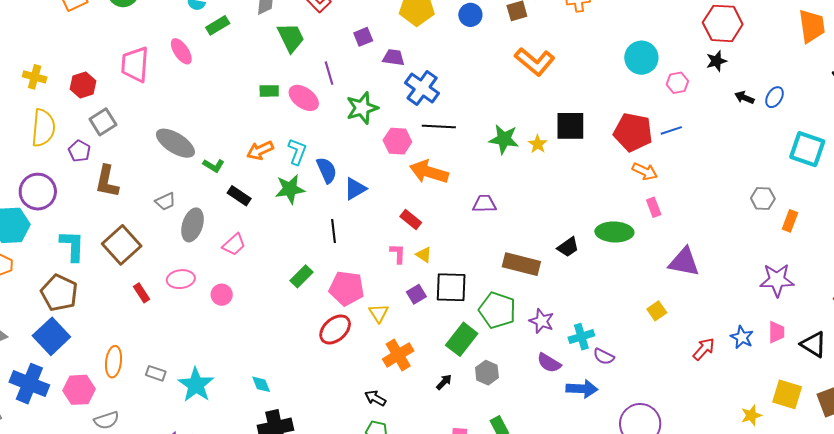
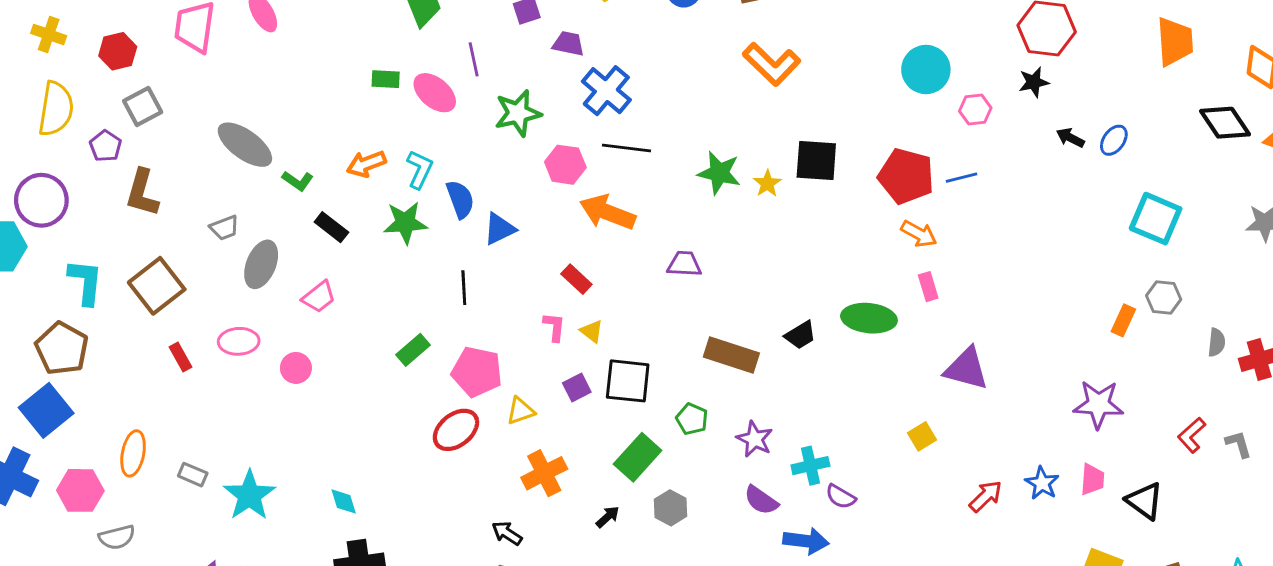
gray hexagon: (763, 199) -> (1164, 297), moved
green pentagon: (497, 310) -> (692, 419), size x0.6
yellow triangle: (379, 313) -> (520, 411), turned 40

